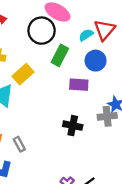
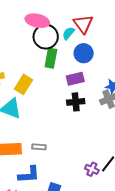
black circle: (42, 31) -> (46, 37), moved
black cross: (73, 126) -> (76, 102), moved
gray rectangle: (19, 144) -> (39, 147), turned -40

